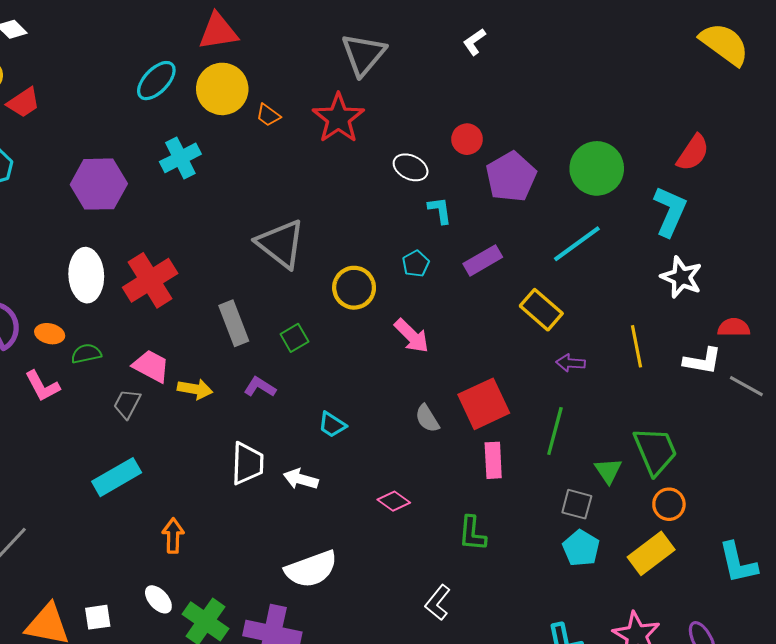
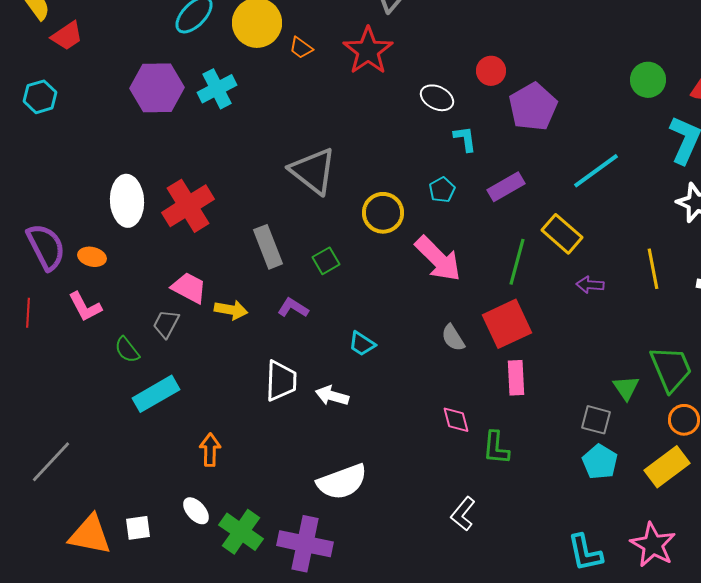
green circle: (597, 168) -> (648, 80), moved, size x0.7
purple hexagon: (99, 184) -> (157, 88), moved
pink arrow: (412, 336) -> (438, 259), size x1.4
green semicircle: (86, 354) -> (127, 350), moved, turned -116
green line: (555, 431) -> (517, 262), moved
pink diamond: (394, 501) -> (456, 420), moved, turned 40

